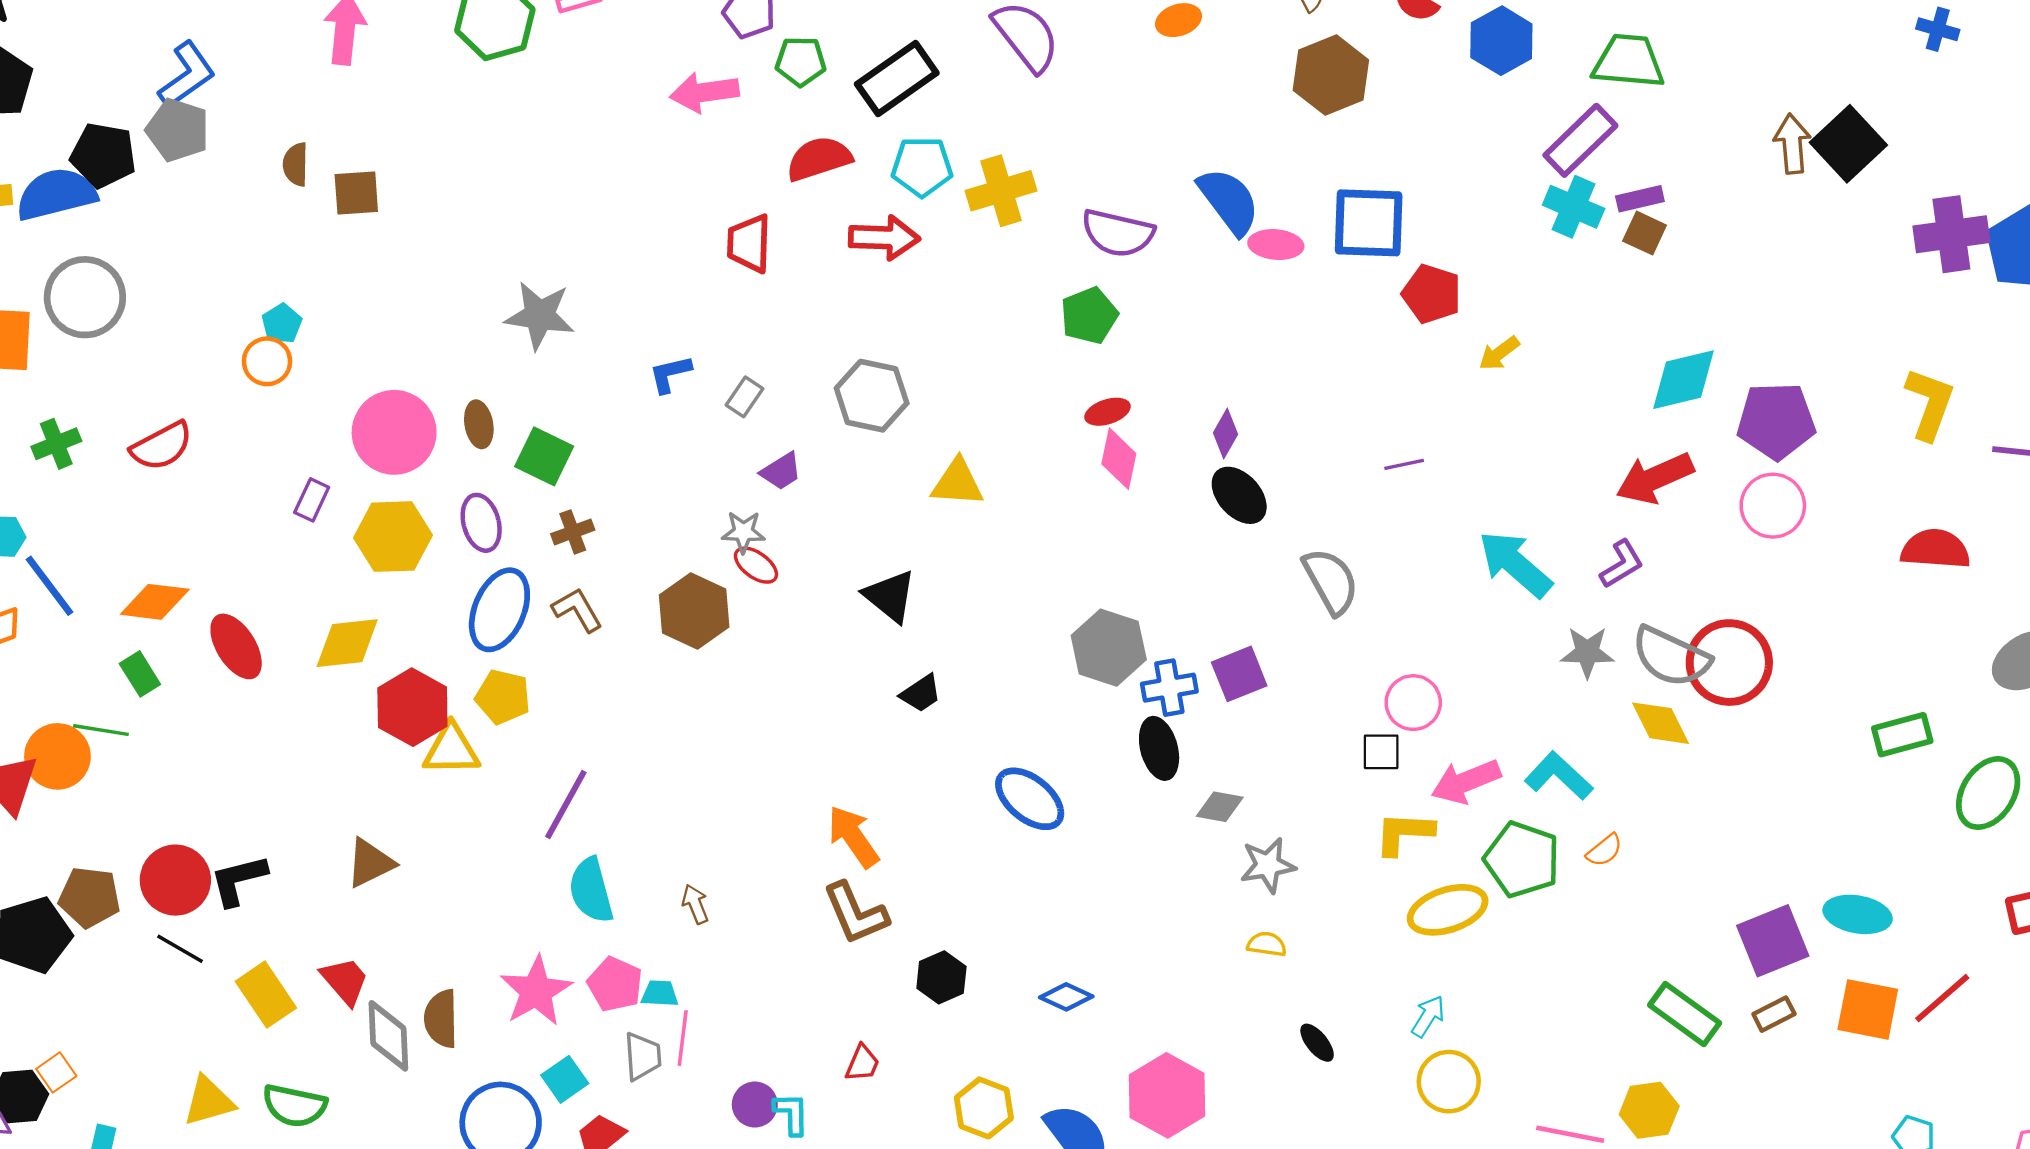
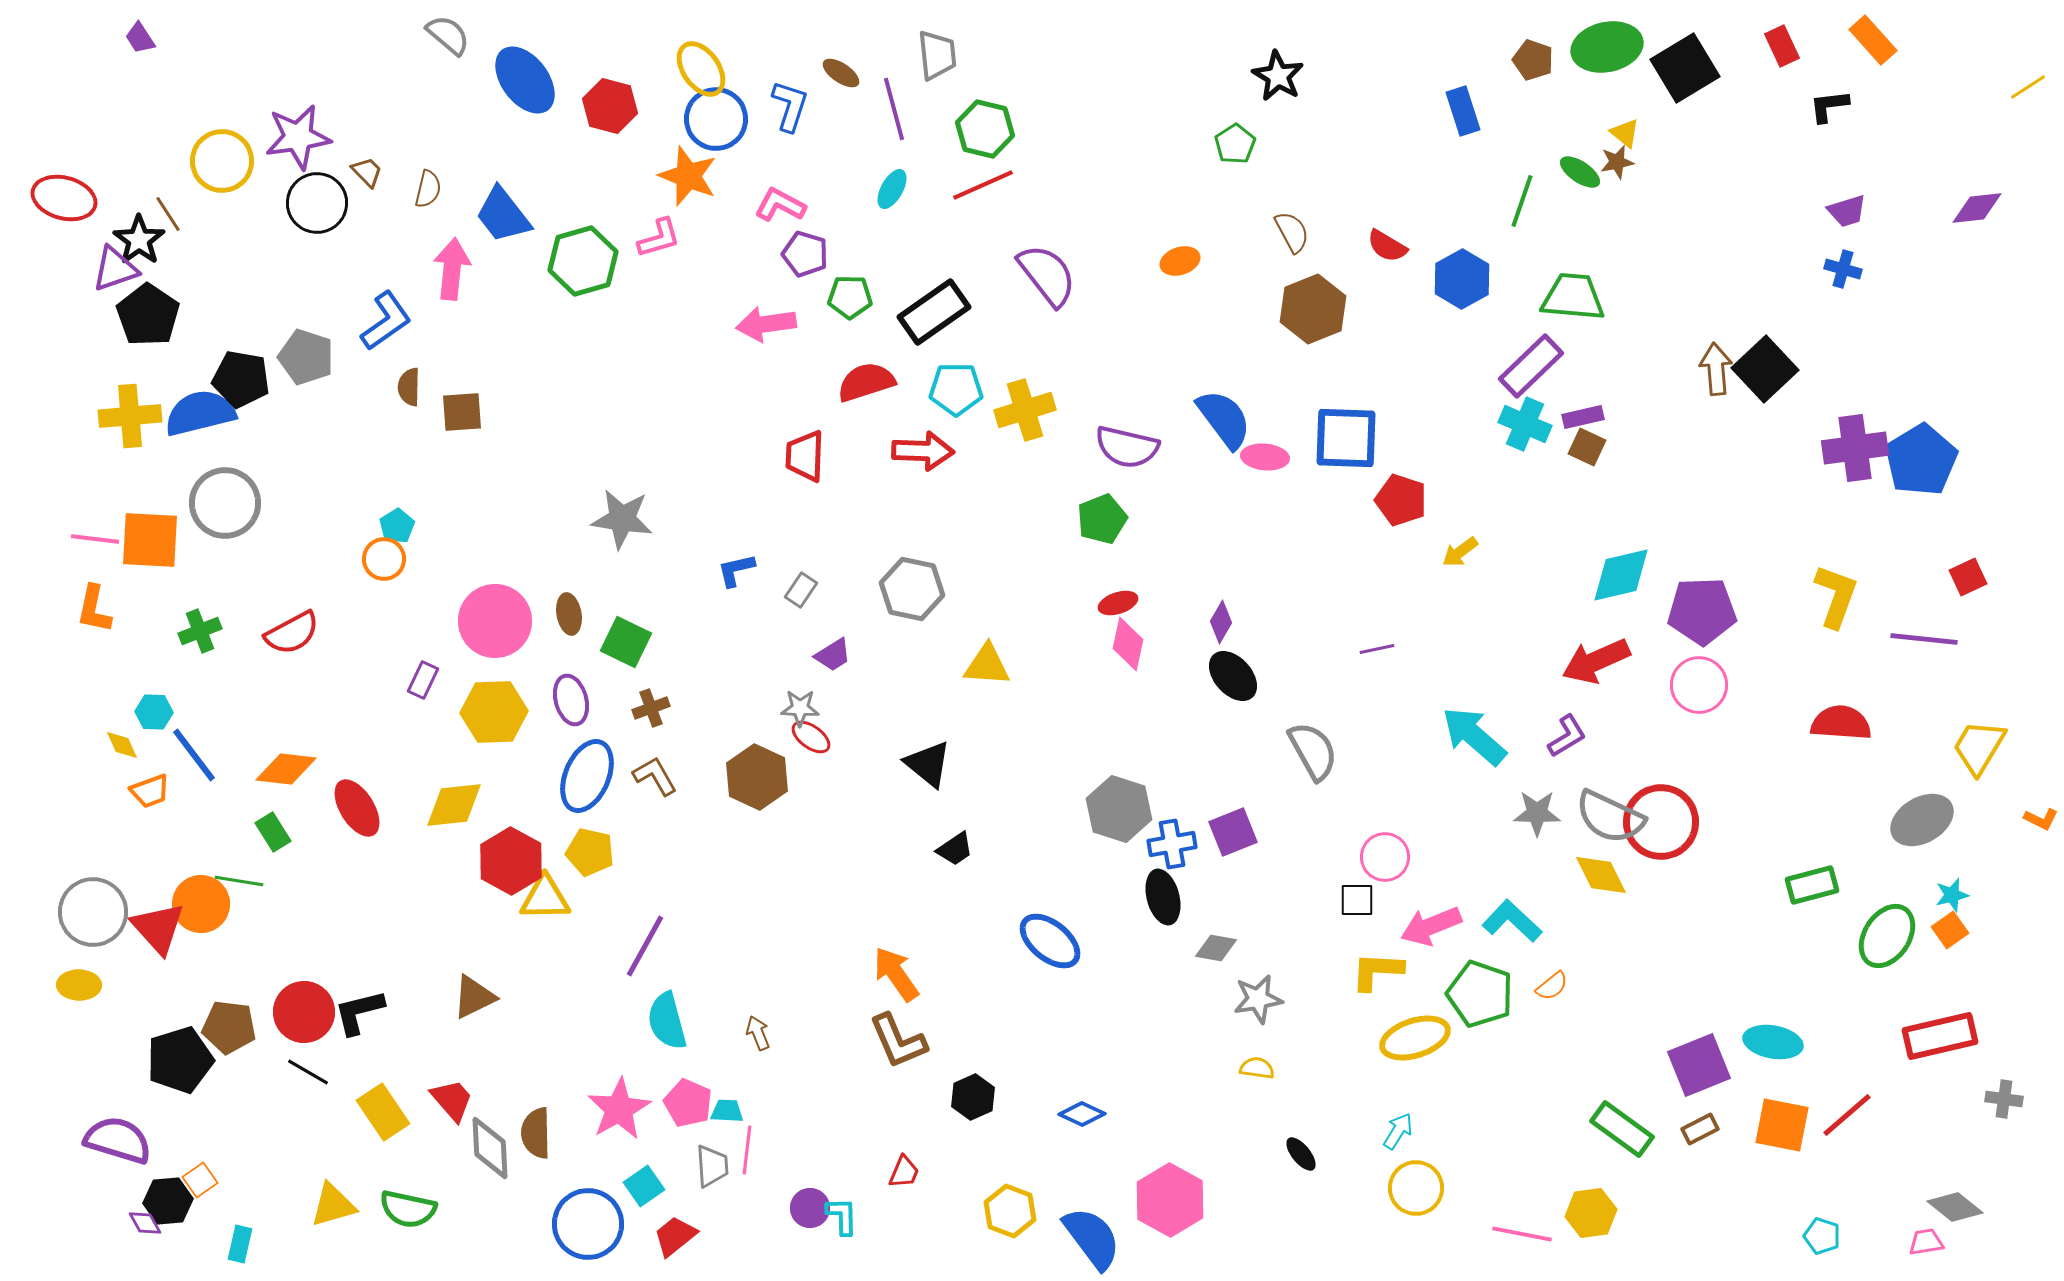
blue L-shape: (187, 75) -> (386, 321), moved

